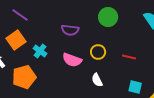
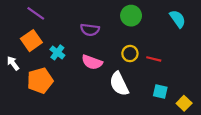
yellow circle: (98, 52) -> (130, 54), moved
white semicircle: (97, 80) -> (119, 84), size x1.6

